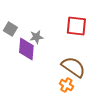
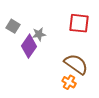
purple diamond: (26, 49) -> (29, 46), turned 30

